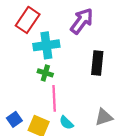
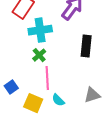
green cross: (45, 73) -> (39, 55), turned 32
blue square: (14, 119) -> (11, 87), moved

